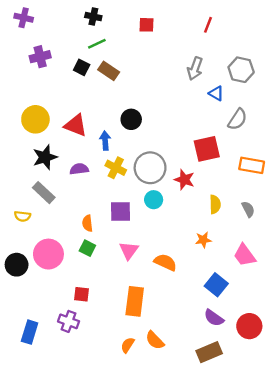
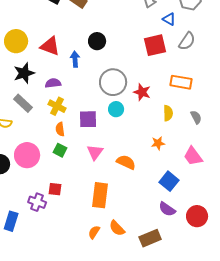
red square: (207, 149) -> (155, 45), moved
orange rectangle: (252, 165) -> (181, 82), moved
yellow cross: (116, 168) -> (57, 106), moved
purple cross: (69, 321) -> (37, 202), moved
brown rectangle: (209, 352) -> (150, 238), moved

